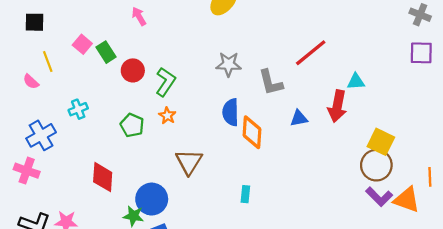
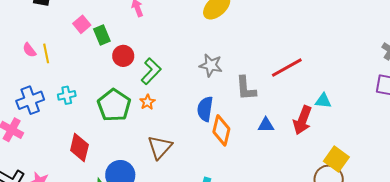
yellow line: (48, 61) -> (46, 53), moved
cyan cross: (78, 109) -> (67, 95), moved
green pentagon: (132, 125) -> (114, 105), size x1.5

